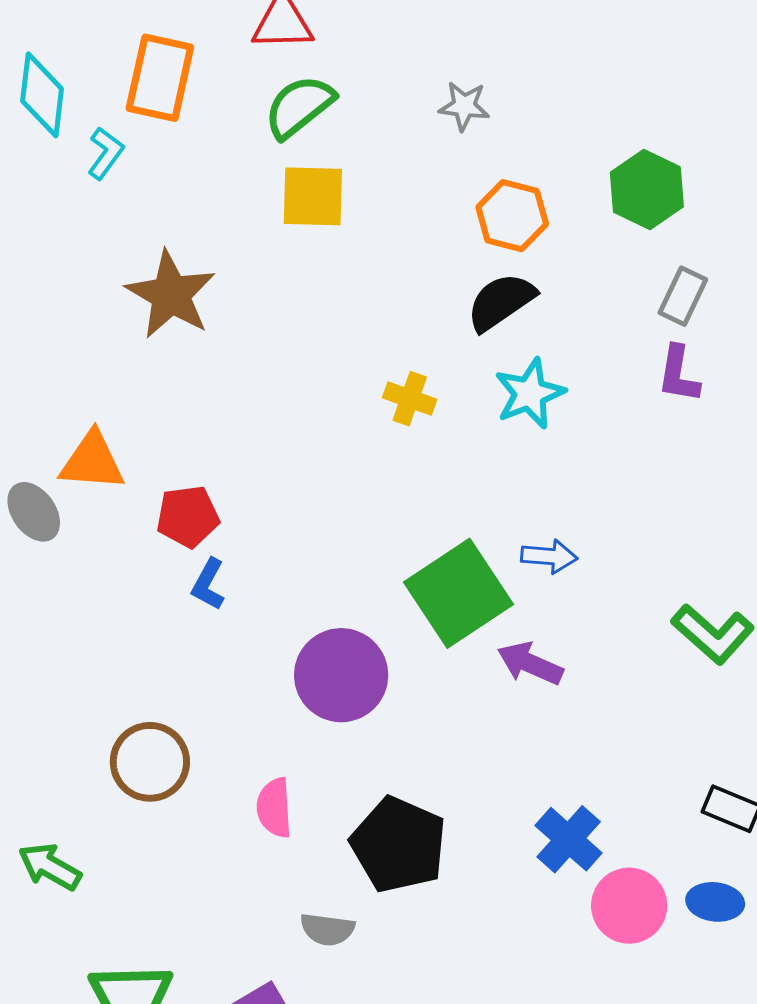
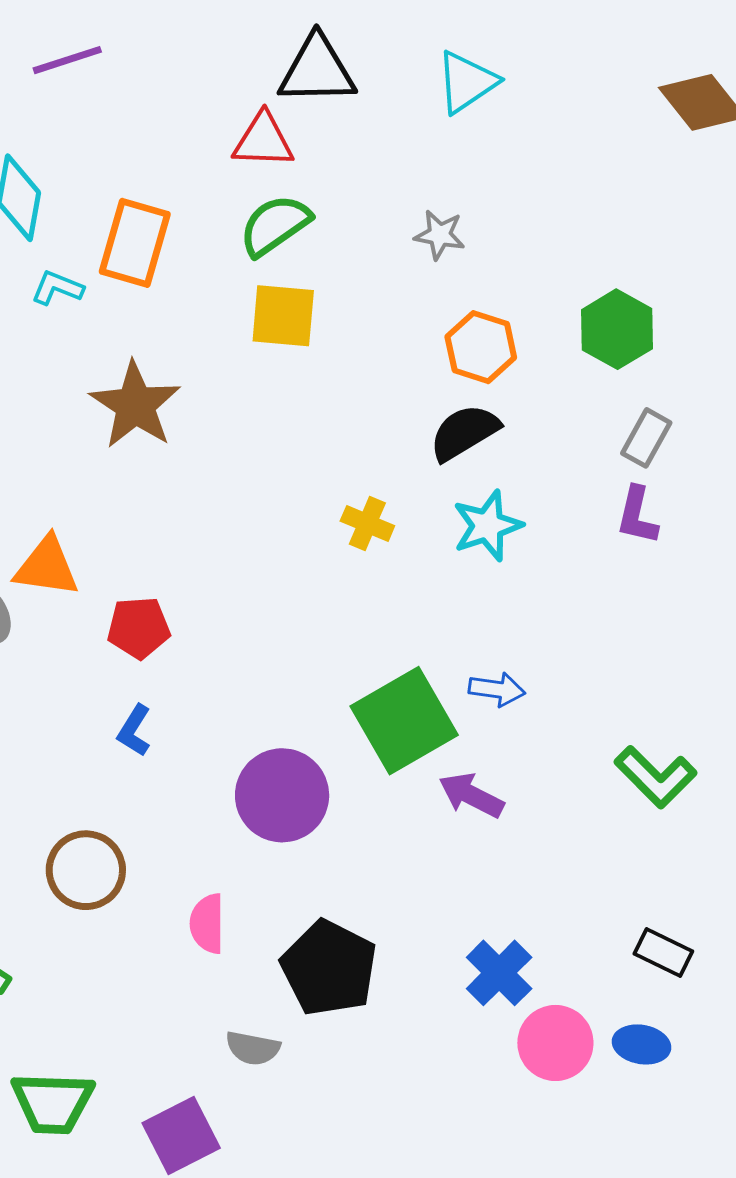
orange rectangle: (160, 78) -> (135, 243), moved
cyan L-shape: (106, 153) -> (57, 288), moved, turned -108
blue L-shape: (208, 584) -> (134, 731), moved

